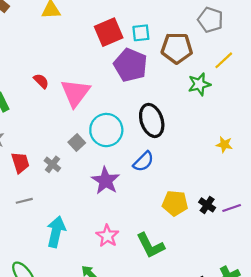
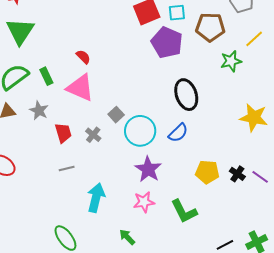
pink triangle: (75, 93) -> (80, 88), moved, turned -44
cyan circle: (106, 130) -> (140, 131), moved
yellow star: (224, 144) -> (254, 118), size x1.8
purple star: (105, 181) -> (148, 169), moved
purple line: (232, 208) -> (260, 177), turned 54
pink star: (107, 236) -> (144, 202), turned 30

